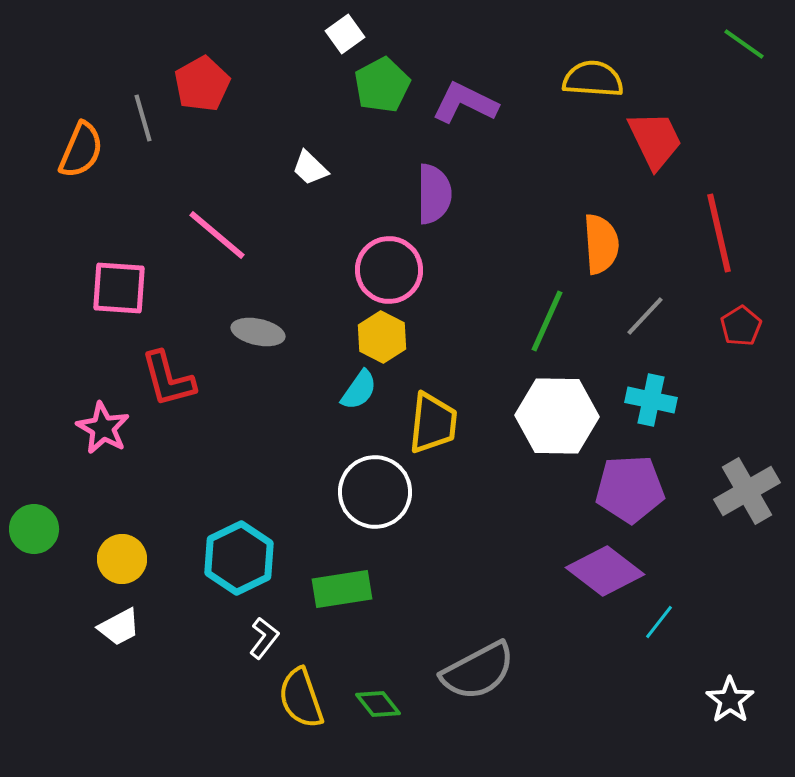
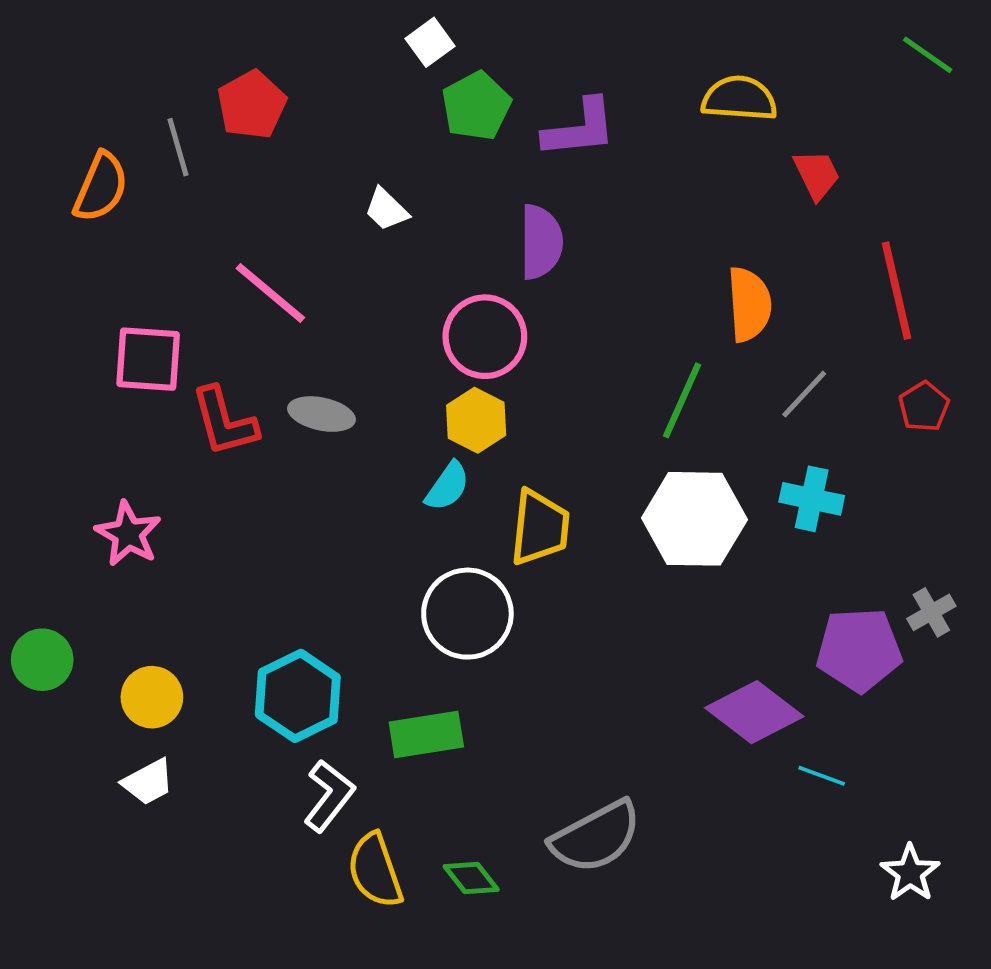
purple L-shape: (465, 103) -> (580, 128), turned 148
red trapezoid: (655, 140) -> (817, 175), size x0.7
red L-shape: (168, 379) -> (224, 422), moved
purple pentagon: (630, 489) -> (859, 650), moved
gray cross: (747, 491) -> (931, 612), size x0.6
cyan line: (659, 622) -> (822, 776), turned 72
white L-shape: (264, 638) -> (329, 796), size x1.4

